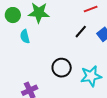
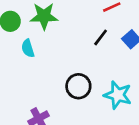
cyan star: (91, 76) -> (118, 95), turned 30

